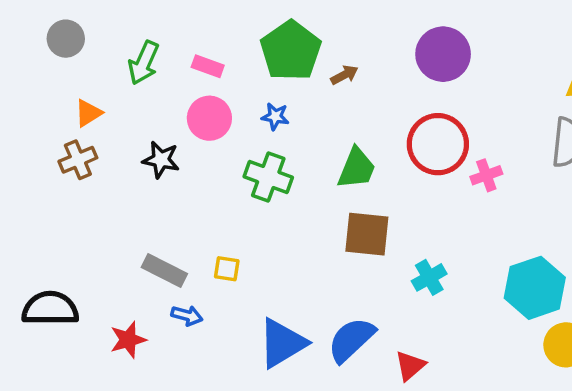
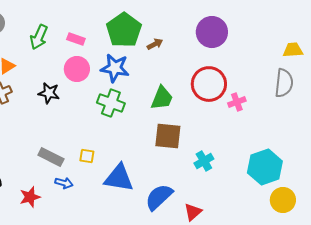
blue star: (275, 116) -> (115, 68), size x1.8
blue triangle: (282, 343) -> (119, 178), moved, turned 40

